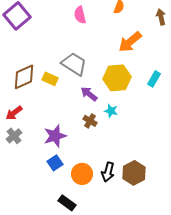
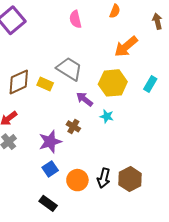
brown cross: (90, 121) -> (73, 126), moved
black rectangle: (67, 203) -> (48, 203), moved

